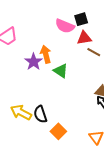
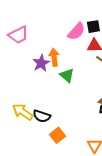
pink semicircle: (65, 26) -> (76, 31), turned -78
black semicircle: (40, 114) -> (42, 116), turned -60

